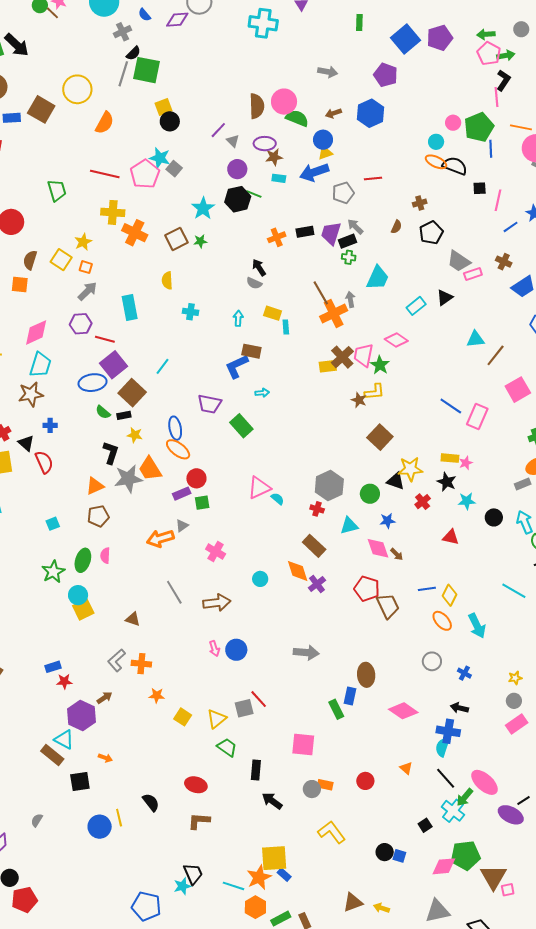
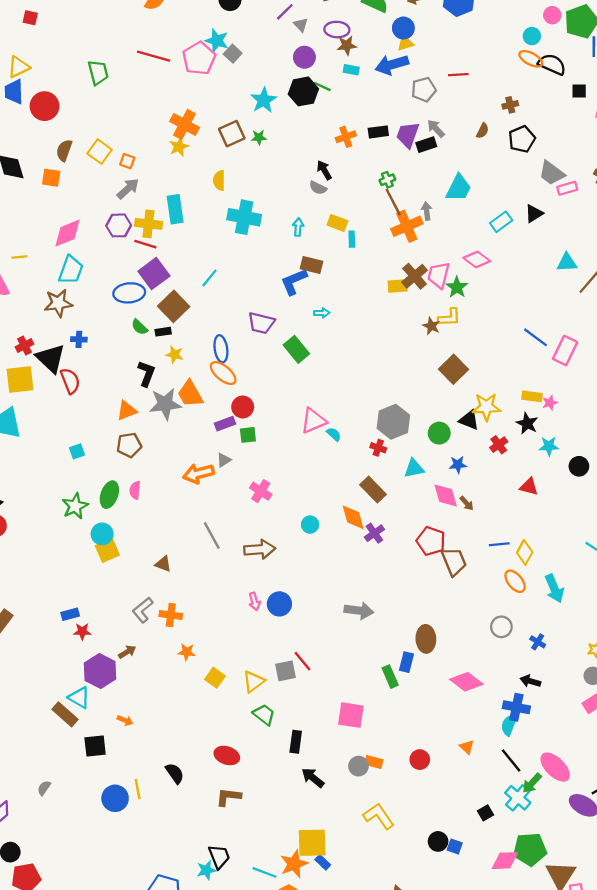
yellow cross: (113, 212) -> (149, 224), moved
yellow star: (83, 242) -> (179, 147), moved
green cross: (349, 257) -> (387, 180), moved, turned -32
cyan cross: (190, 312) -> (244, 217), size x1.8
black triangle: (26, 443) -> (51, 358), size x1.6

